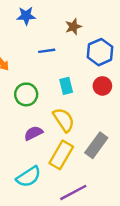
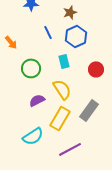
blue line: (47, 51) -> (48, 32), turned 72
blue hexagon: (100, 52) -> (76, 36), moved
red circle: (102, 86) -> (96, 69), moved

